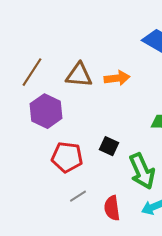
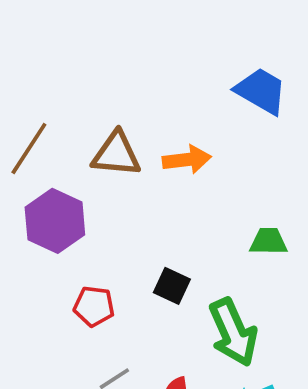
red pentagon: (67, 157) -> (94, 306), size x0.7

